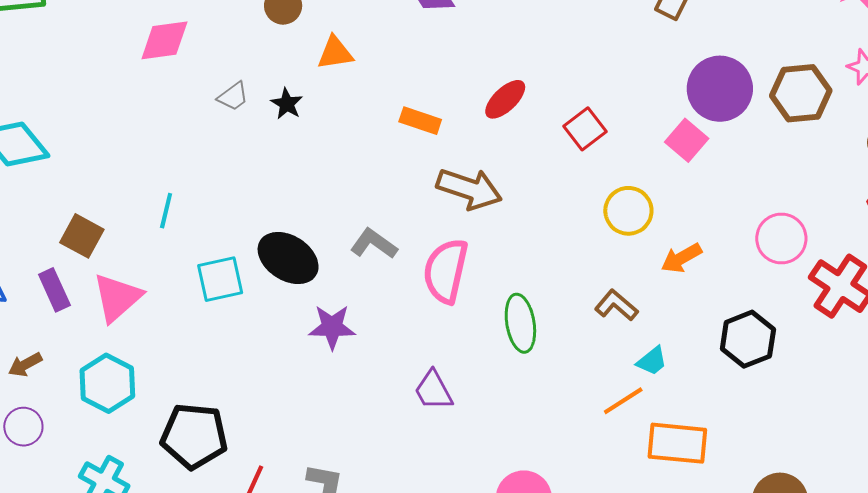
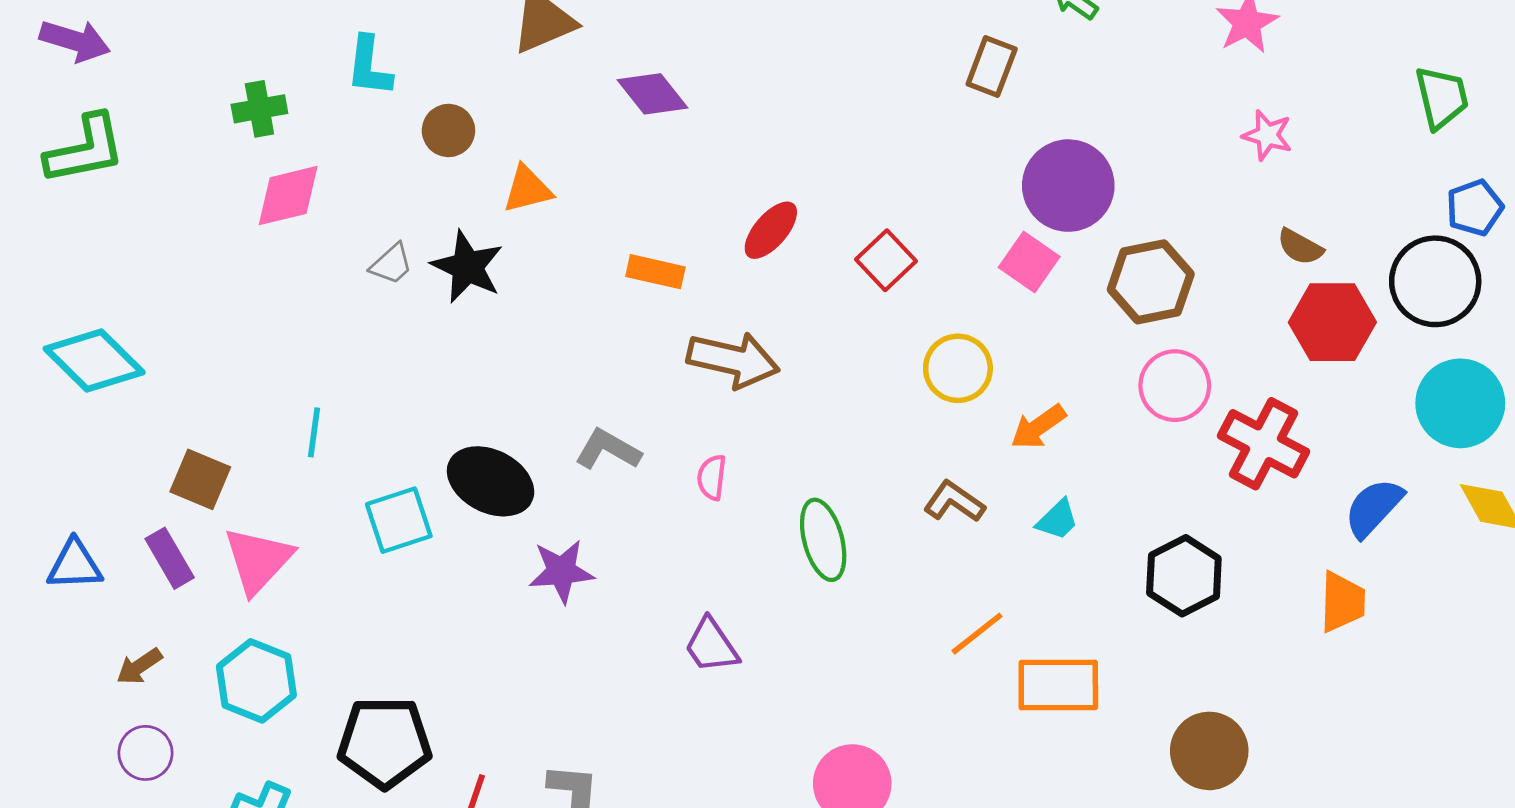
brown hexagon: (801, 93) -> (1151, 282), moved
black star: (287, 104) -> (467, 267), size x1.6
pink semicircle: (446, 271) -> (712, 477), size x0.5
black hexagon: (748, 339) -> (1184, 576), moved
cyan trapezoid: (652, 361) -> (1058, 520), moved

